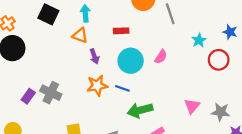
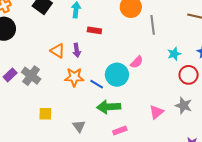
red rectangle: (121, 31) -> (94, 30), moved
orange triangle: (80, 35) -> (58, 51), moved
cyan circle: (131, 61) -> (117, 75), moved
gray star: (221, 112) -> (184, 105), moved

